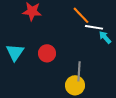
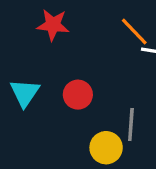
yellow circle: (75, 85) -> (106, 148), moved

